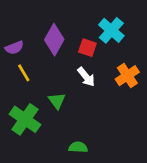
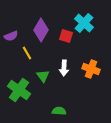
yellow line: (24, 73) -> (27, 53), moved
orange cross: (127, 76) -> (91, 69), moved, turned -36
white arrow: (86, 77) -> (64, 68), moved, turned 42

